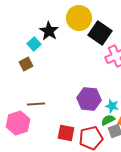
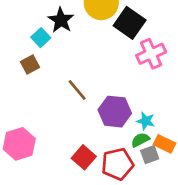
brown line: (36, 104) -> (77, 90), moved, turned 54
red square: (66, 133) -> (84, 157), turned 30

